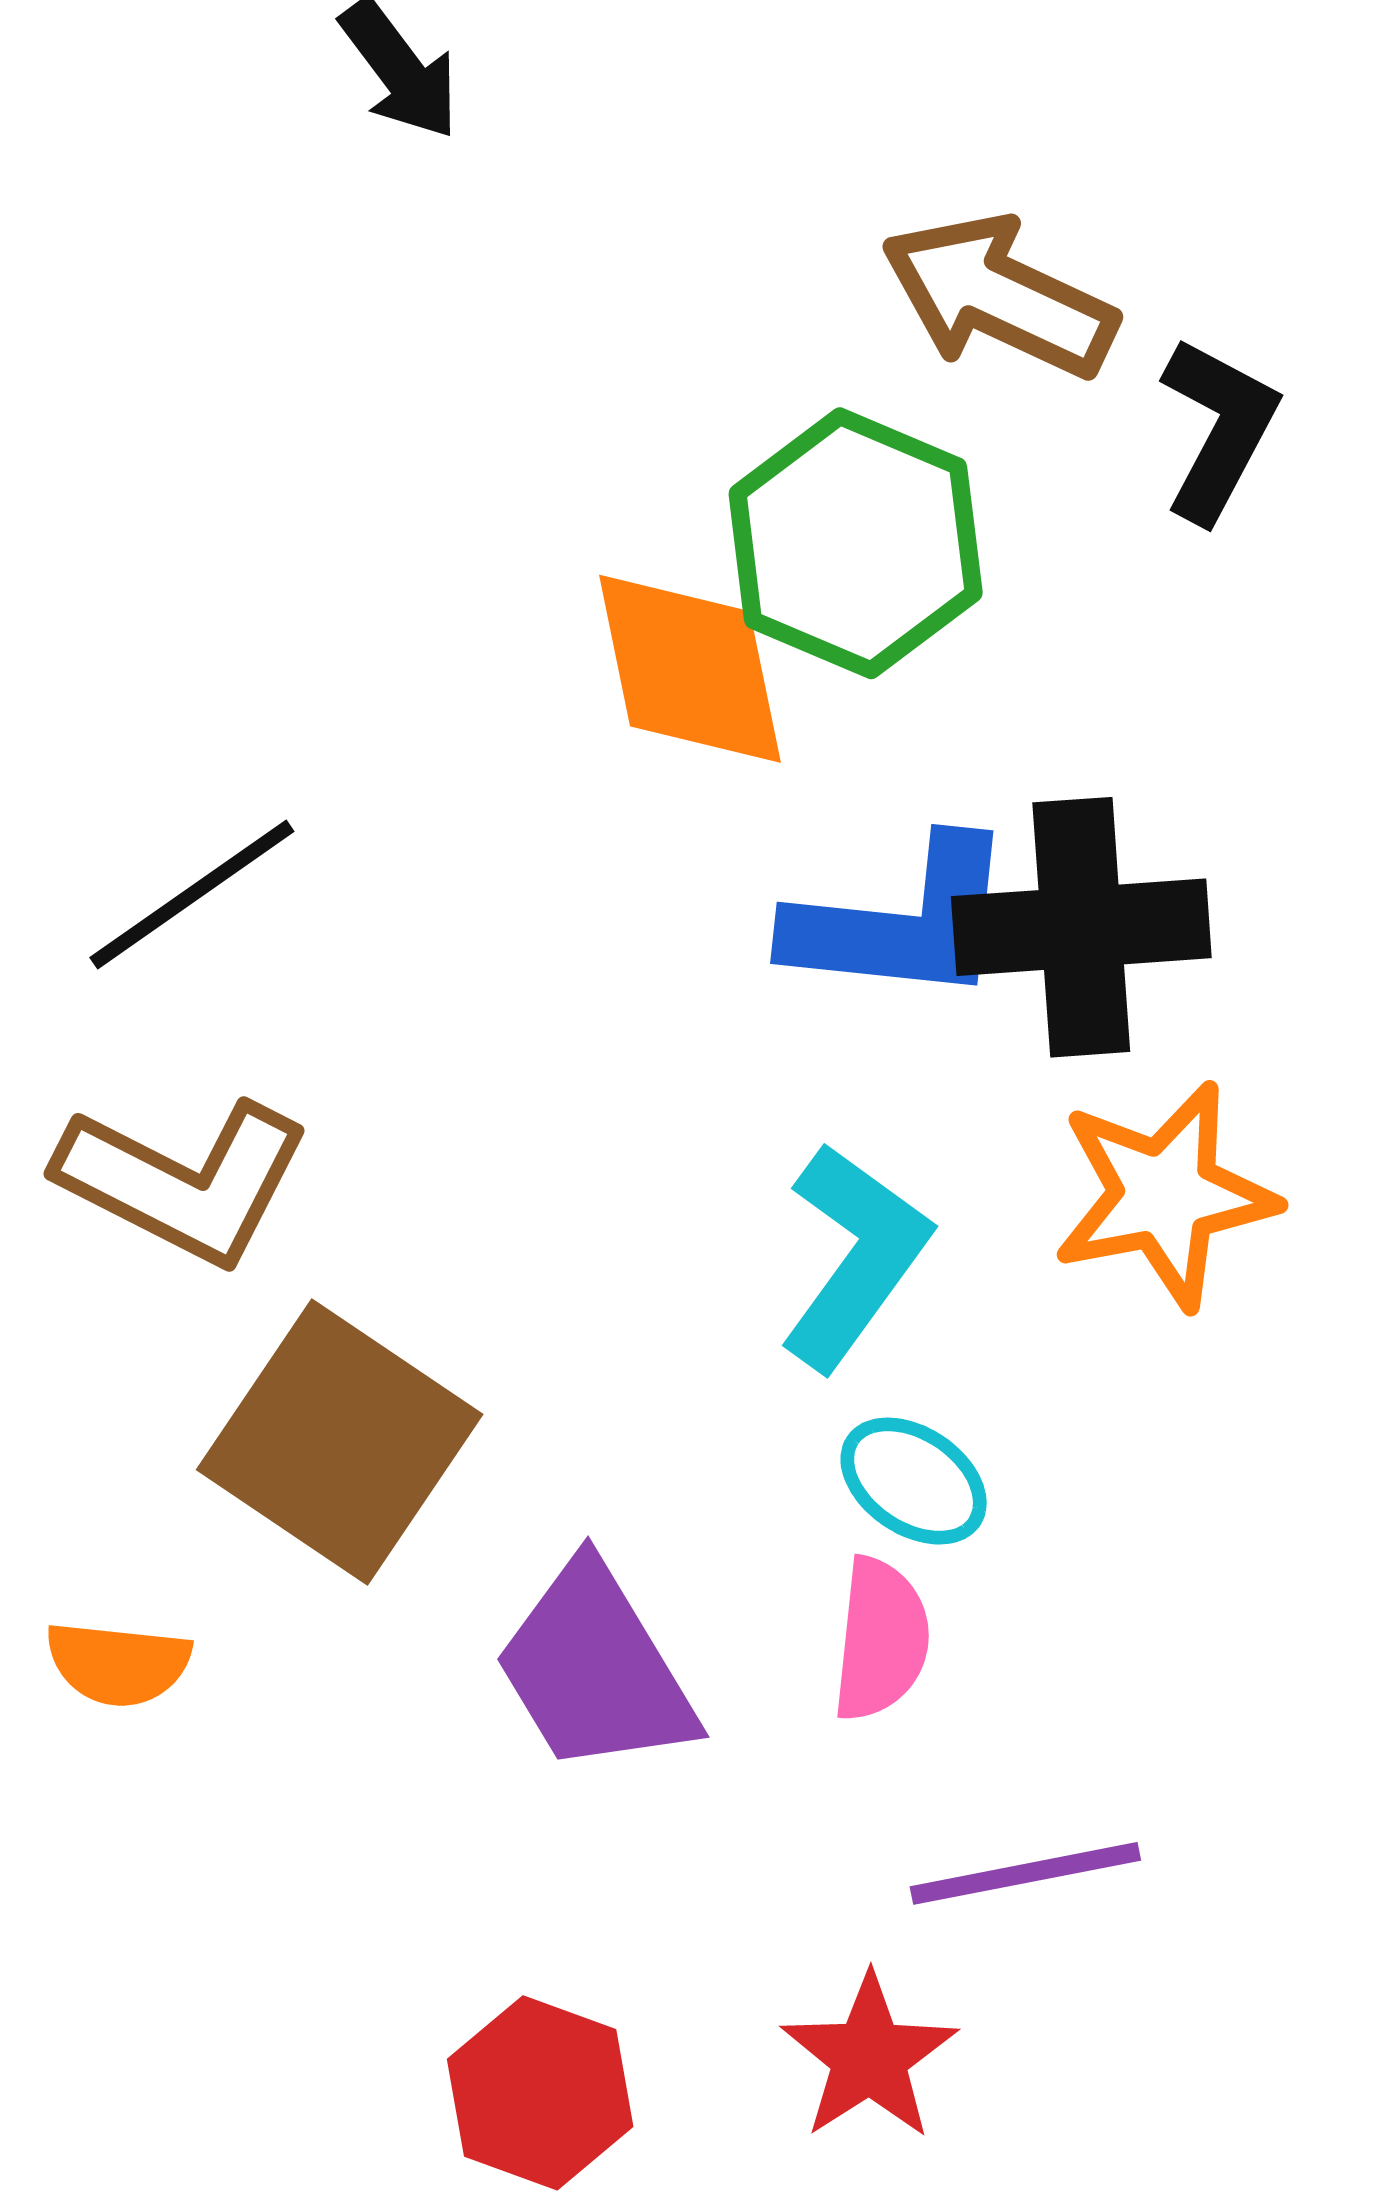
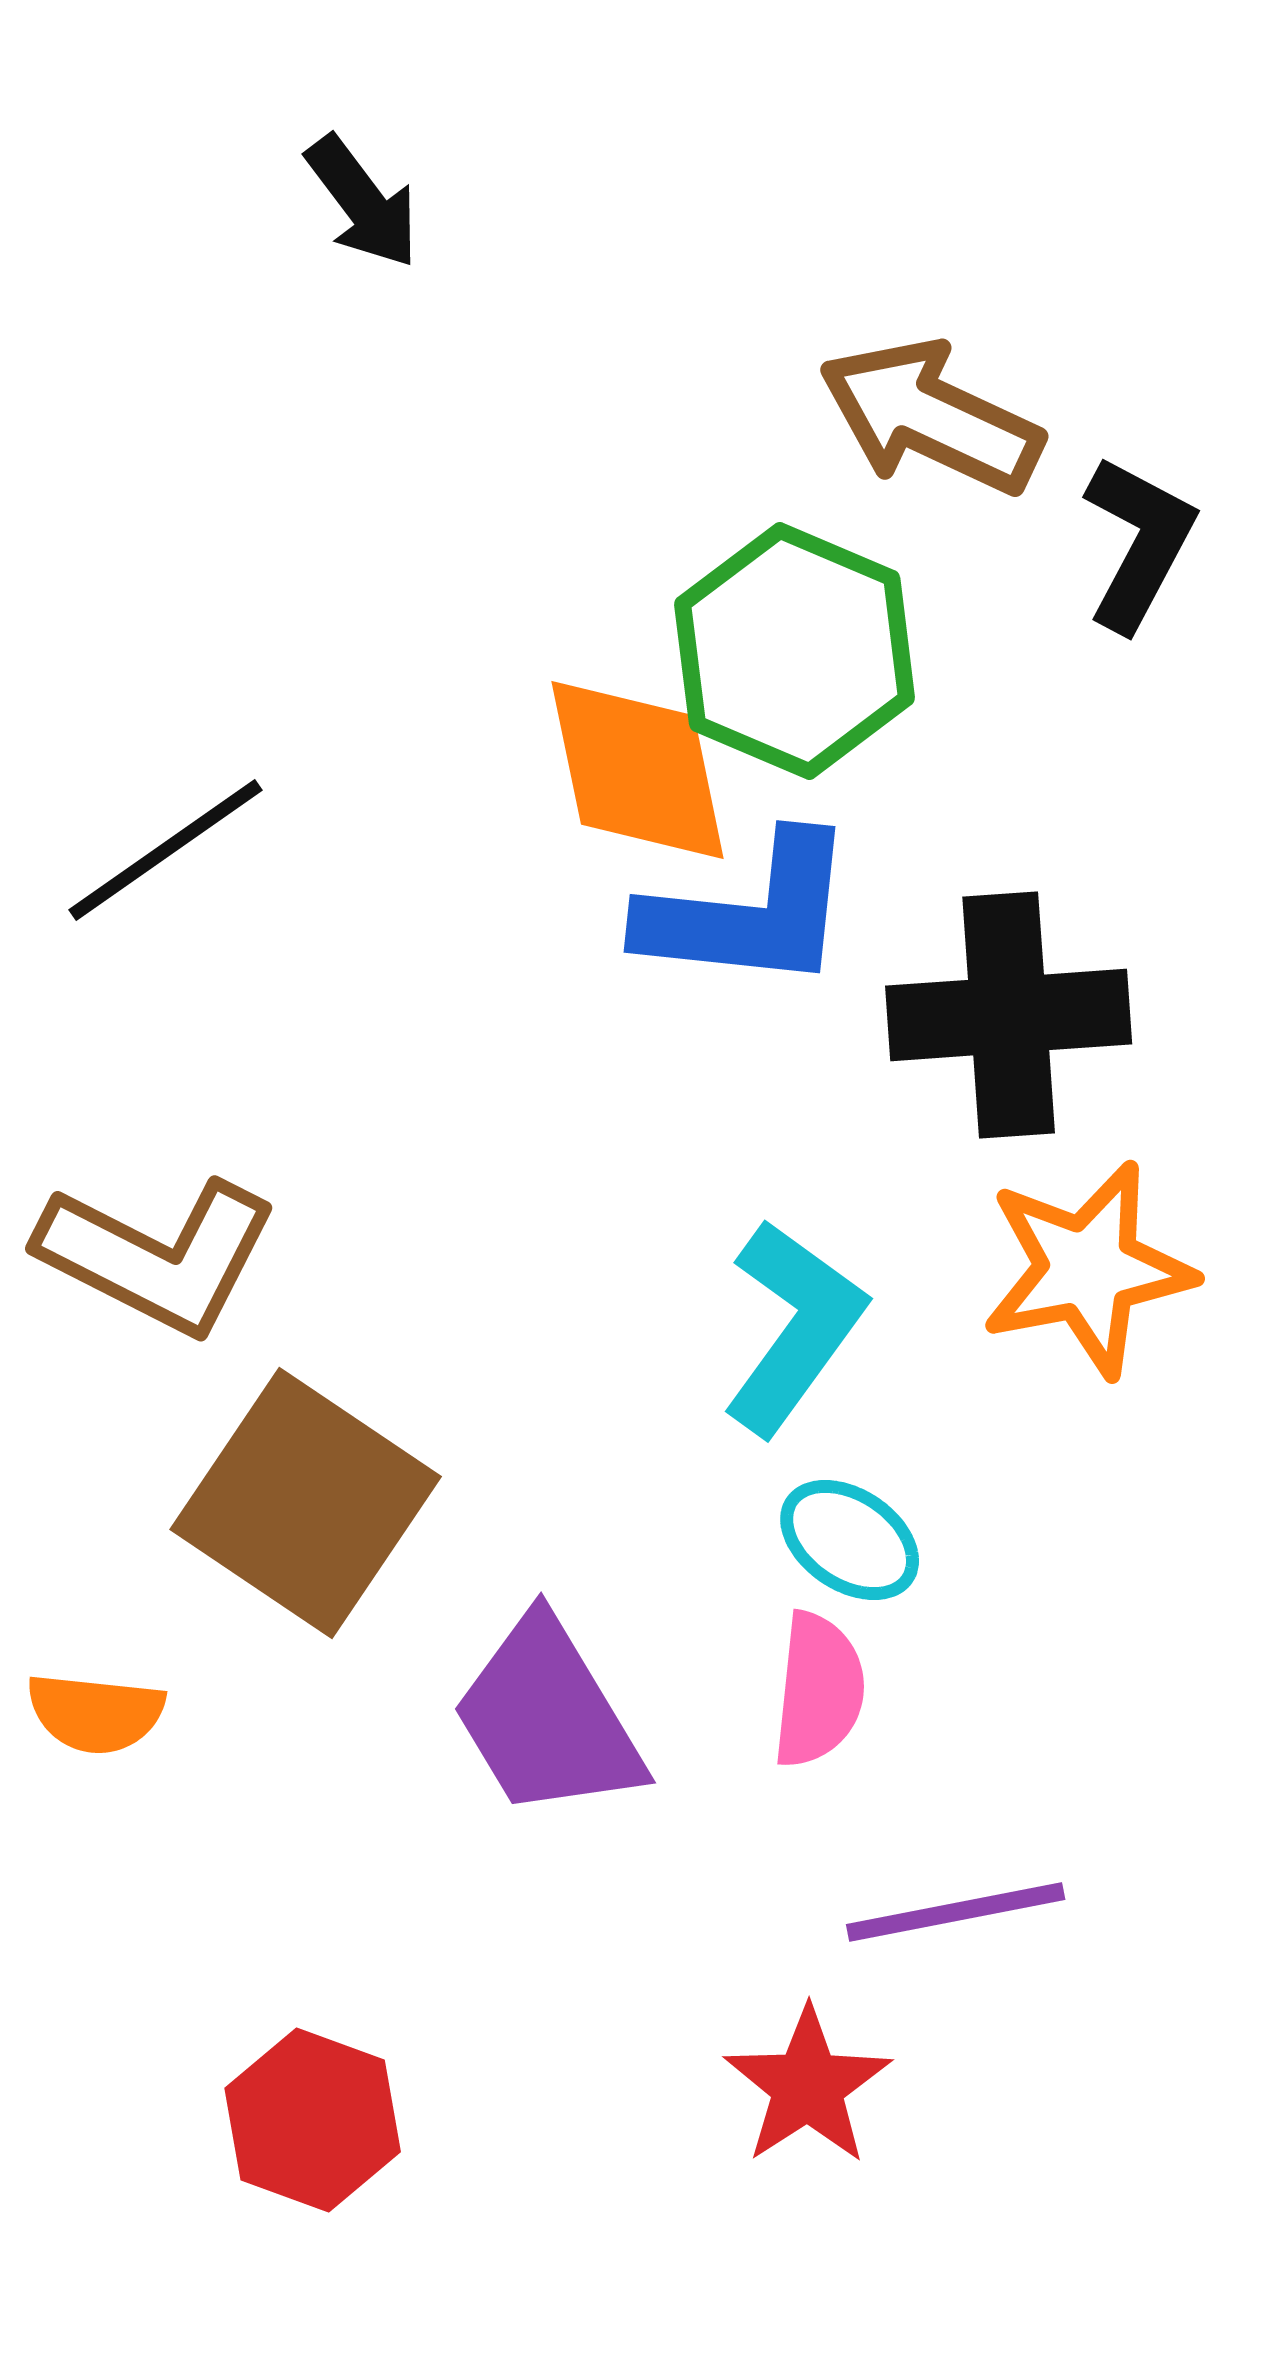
black line: (192, 895) -> (166, 850), moved
blue L-shape: (902, 922) -> (749, 913), moved
red hexagon: (540, 2093) -> (313, 2120), moved

